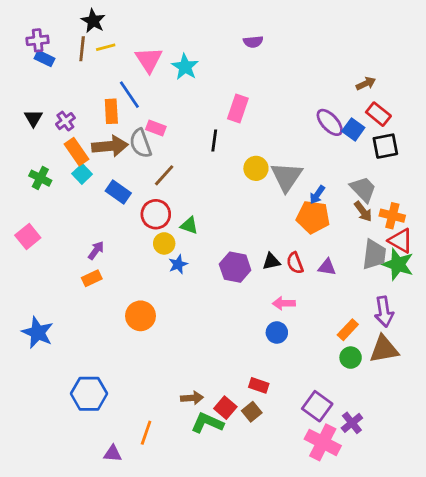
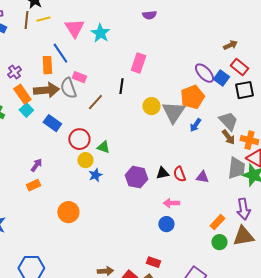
brown line: (164, 175) -> (95, 102), moved
orange pentagon: (313, 217) -> (192, 97), moved, turned -30

